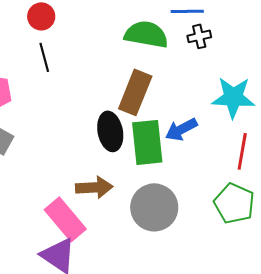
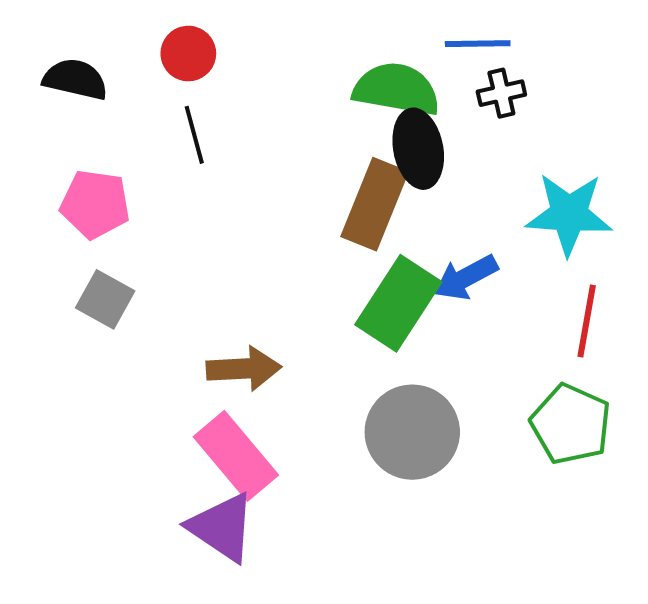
black ellipse: (110, 131) -> (418, 149), moved
green rectangle: (147, 142) -> (398, 303), turned 39
brown arrow: (94, 187) -> (244, 369), moved

